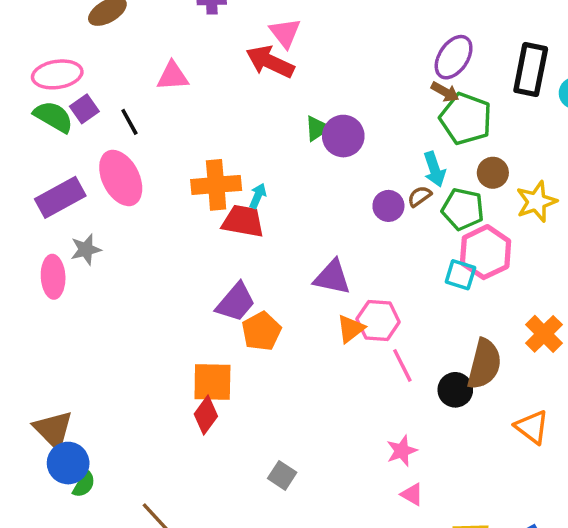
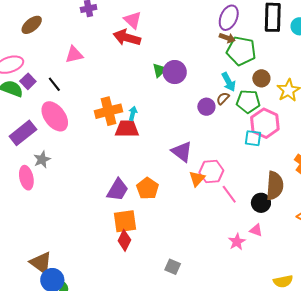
purple triangle: (332, 277) -> (182, 152), turned 35
purple trapezoid: (236, 302) -> (118, 190), moved
pink triangle: (412, 494) -> (256, 230), moved

